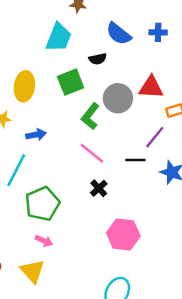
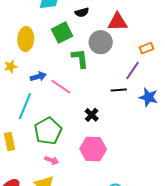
red triangle: (151, 87) -> (118, 22), moved
green L-shape: (90, 116) -> (80, 58), turned 140
pink line: (92, 153) -> (61, 87), moved
pink hexagon: (123, 235) -> (93, 149), moved

